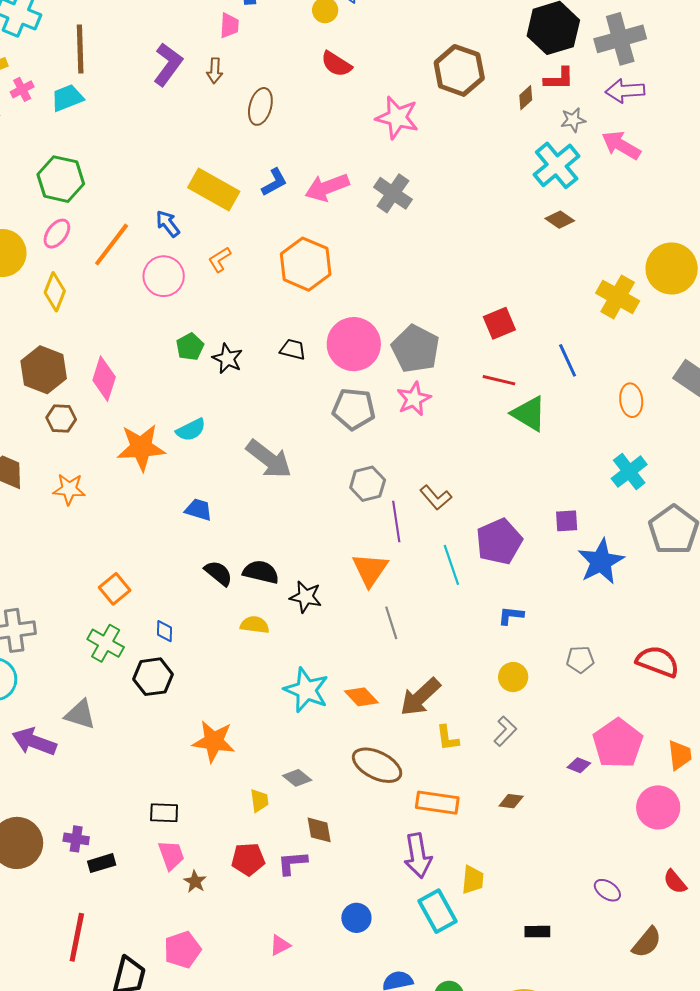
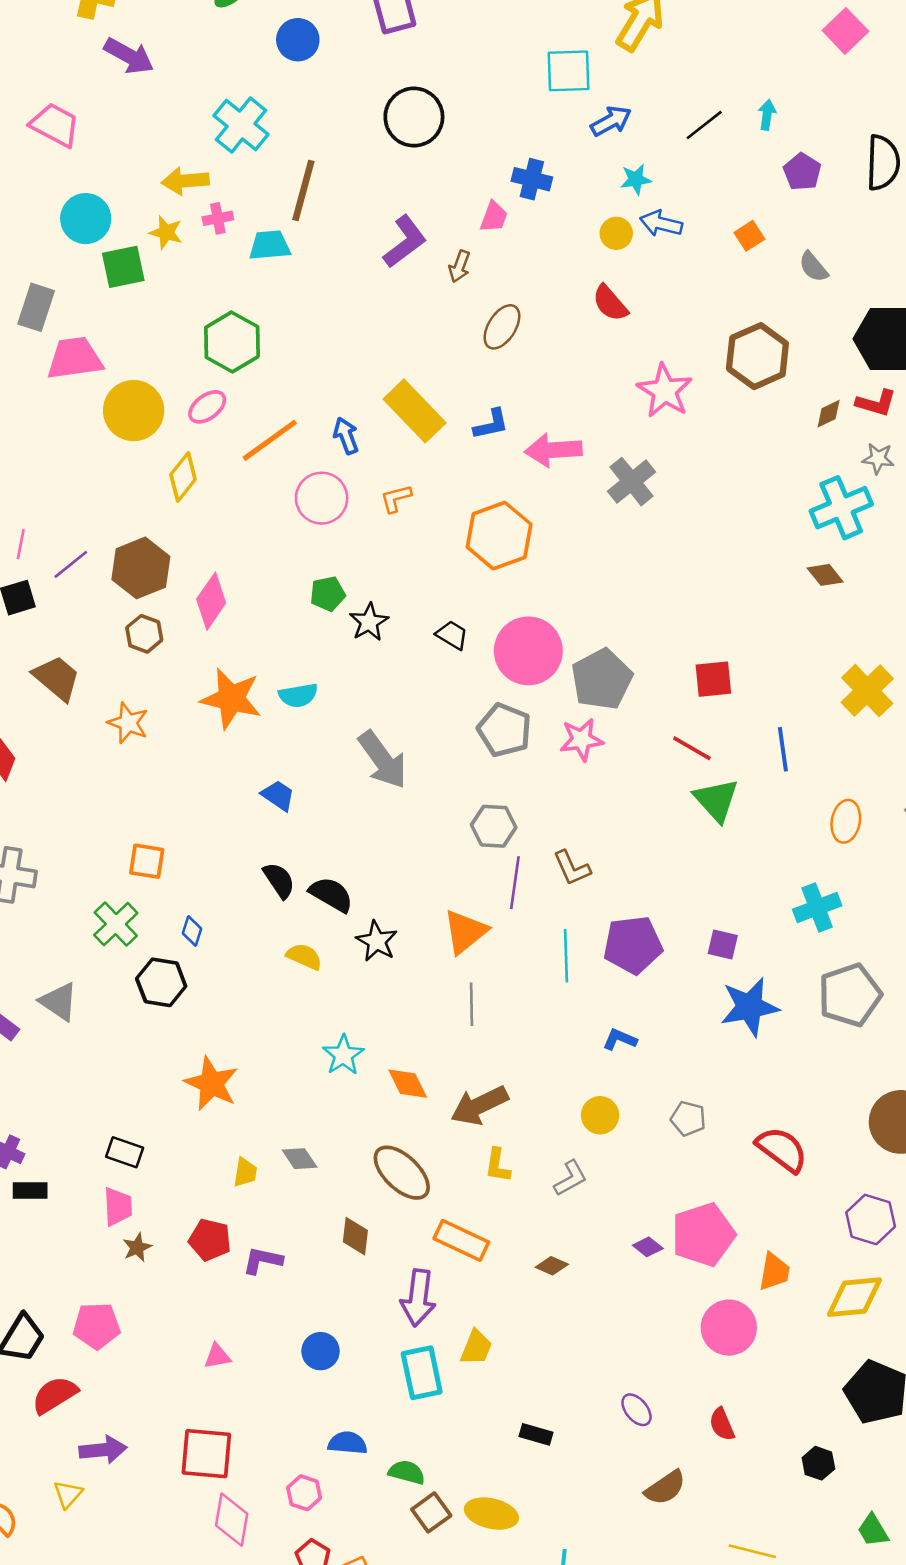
orange square: (115, 589) -> (147, 861), turned 32
cyan star: (306, 690) -> (343, 1055), size x0.7
brown diamond: (319, 830) -> (355, 1236), moved

